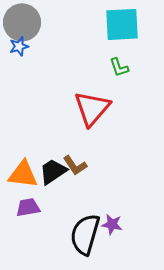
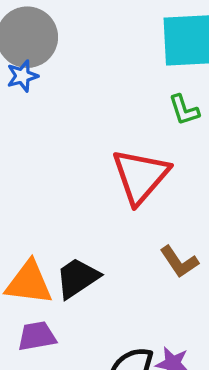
brown L-shape: (75, 165) -> (179, 262), moved

